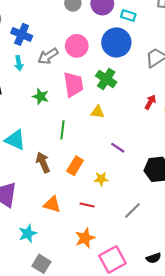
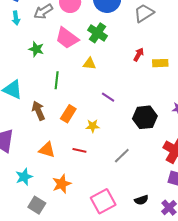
pink trapezoid: (73, 84) -> (67, 38), turned 135
orange star: (85, 238) -> (62, 184), moved

